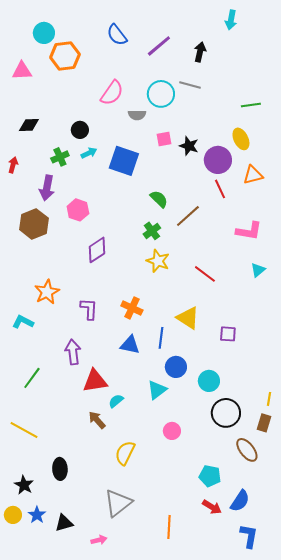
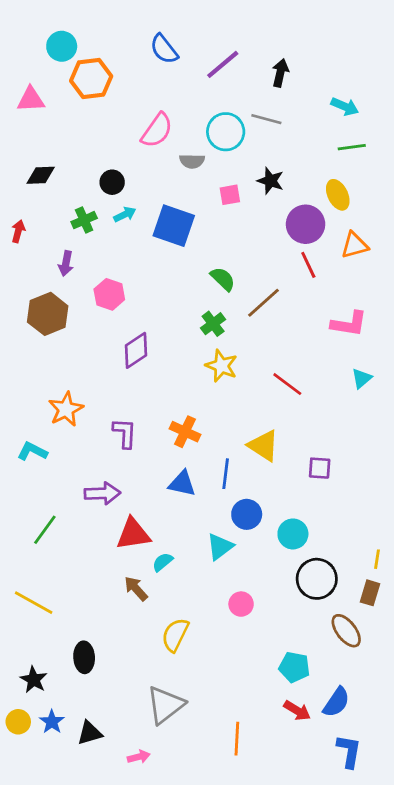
cyan arrow: (231, 20) -> (345, 107), moved, turned -78
black star: (189, 146) -> (270, 181), moved
purple arrow: (47, 188) -> (66, 263), size x0.7
purple arrow: (73, 352) -> (102, 493), turned 95

